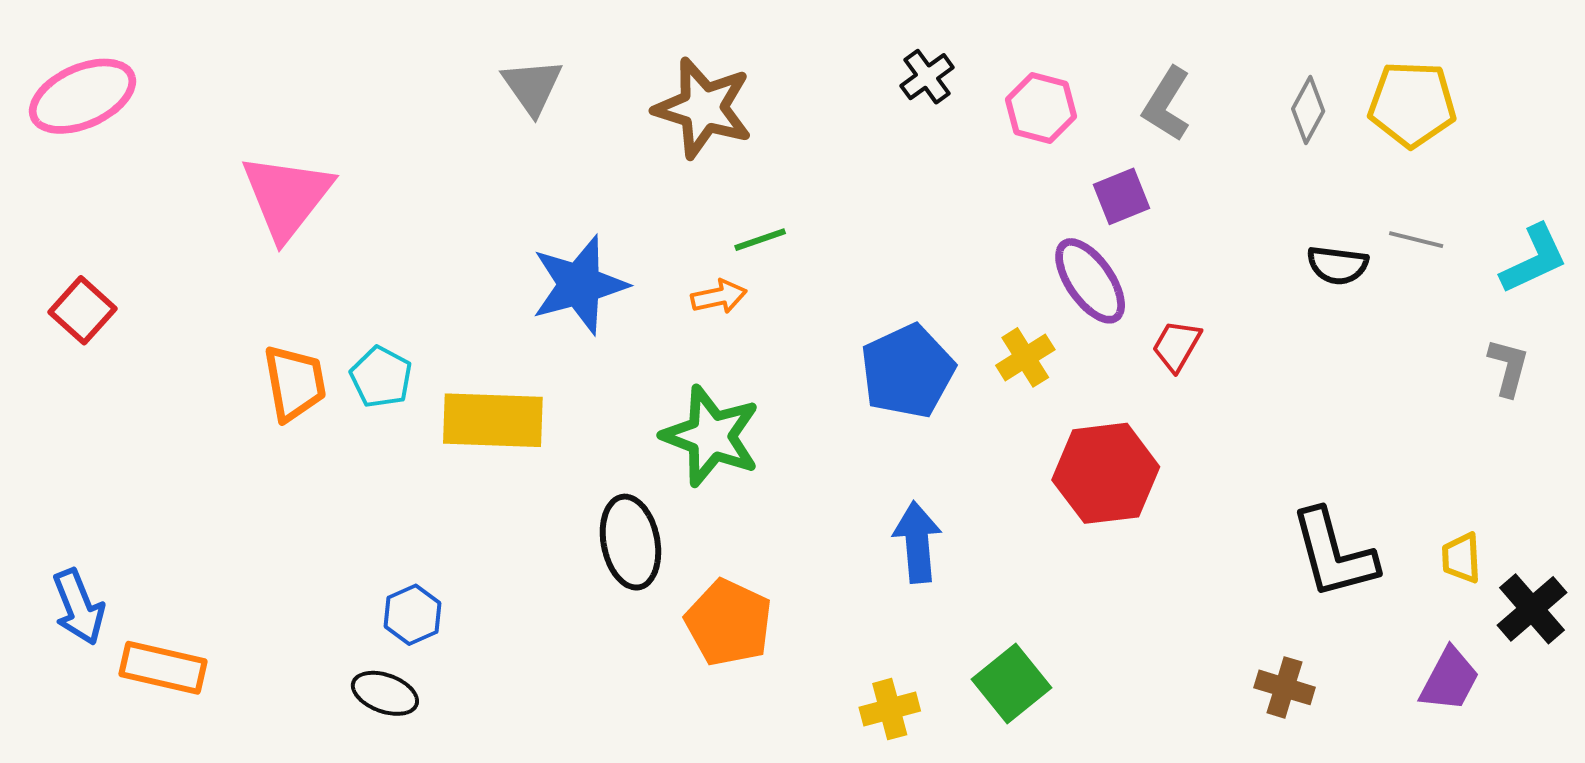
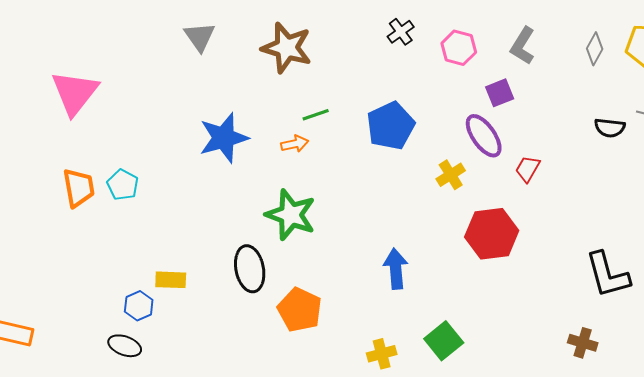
blue pentagon: (907, 371) -> (391, 126), moved
yellow rectangle: (493, 420) -> (171, 280), moved, size x0.6

